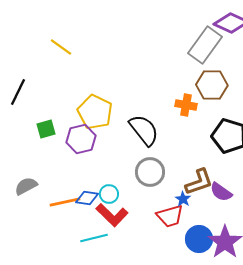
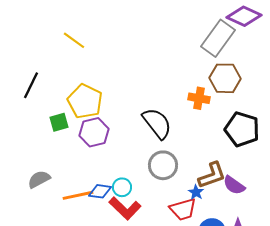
yellow pentagon: (95, 112) -> (85, 101), moved

